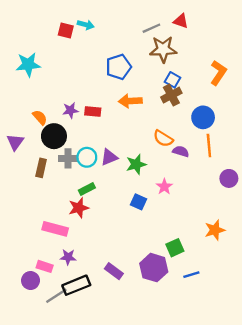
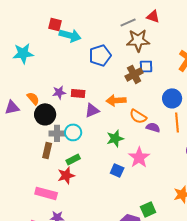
cyan arrow: (86, 25) -> (70, 35), moved, size x1.5
blue square: (173, 80) -> (146, 66), turned -32
brown cross: (171, 95) -> (134, 74), moved
orange arrow: (130, 101) -> (116, 100), moved
purple triangle: (15, 142) -> (12, 107), moved, turned 42
purple triangle: (109, 157) -> (92, 110), moved
brown rectangle: (41, 168) -> (47, 150), moved
pink star: (164, 187) -> (139, 157), size x1.5

